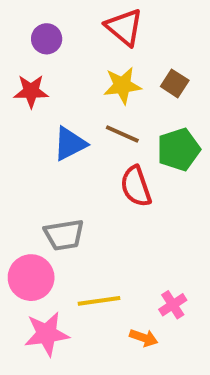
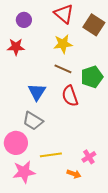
brown square: (175, 83) -> (94, 25), moved, size x1.5
blue triangle: (70, 144) -> (37, 92), moved, turned -30
gray trapezoid: (64, 235) -> (33, 121), turned 40

